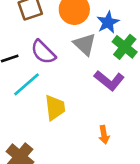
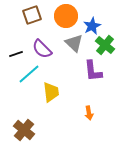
purple L-shape: (109, 80) -> (93, 71), turned 45

